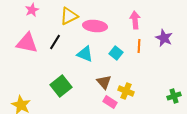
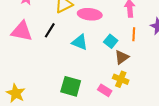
brown triangle: (104, 82) -> (122, 57), moved, turned 35
green square: (61, 86) -> (71, 86), moved, turned -35

